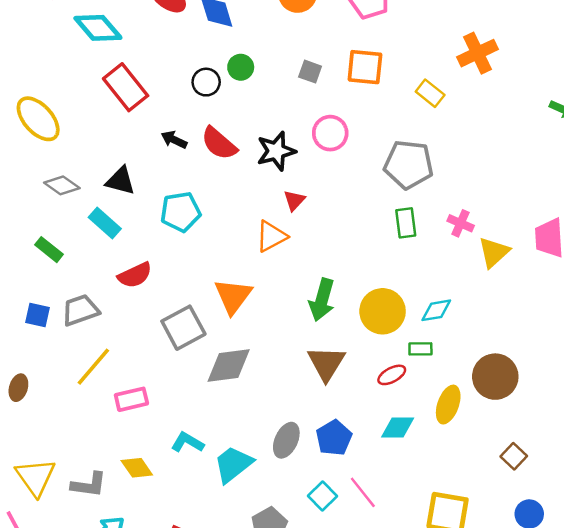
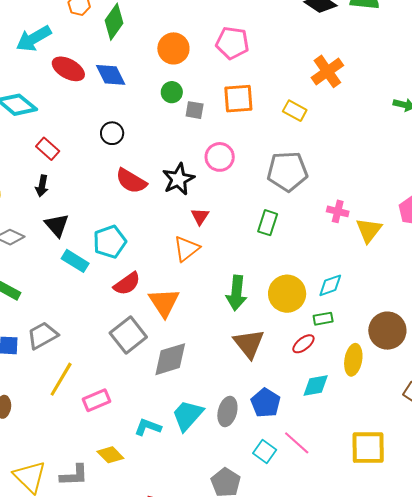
green circle: (241, 67) -> (172, 92), moved
red rectangle: (126, 87) -> (48, 149), size x0.6
black arrow: (174, 140) -> (42, 186), moved, turned -95
black triangle: (120, 181) -> (57, 225), turned 44
cyan rectangle: (105, 223) -> (75, 261), moved
green rectangle: (406, 223) -> (268, 223), moved, turned 35
red semicircle: (135, 275) -> (127, 284), moved
cyan trapezoid: (233, 464) -> (188, 415), moved

